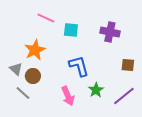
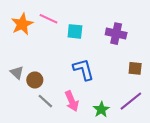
orange star: (35, 50) -> (22, 24), moved
green star: (96, 90) -> (101, 110), moved
gray line: (23, 93) -> (45, 101), moved

